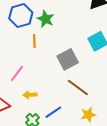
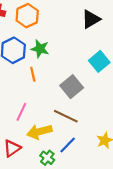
brown line: (78, 88) -> (66, 116), moved
yellow arrow: (30, 95) -> (39, 132), size x1.6

